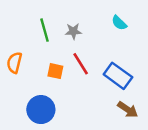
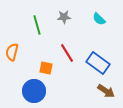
gray star: (73, 31) -> (64, 17), moved
orange square: (55, 71) -> (46, 68), moved

